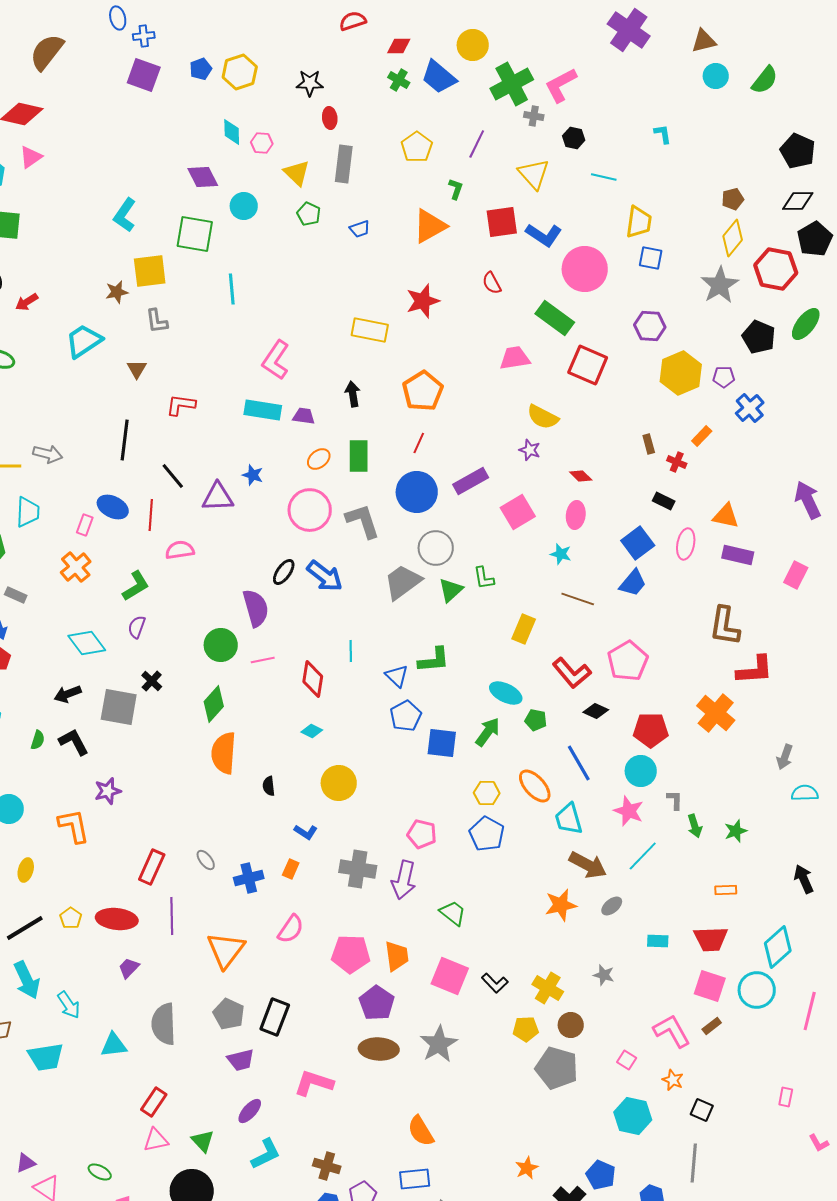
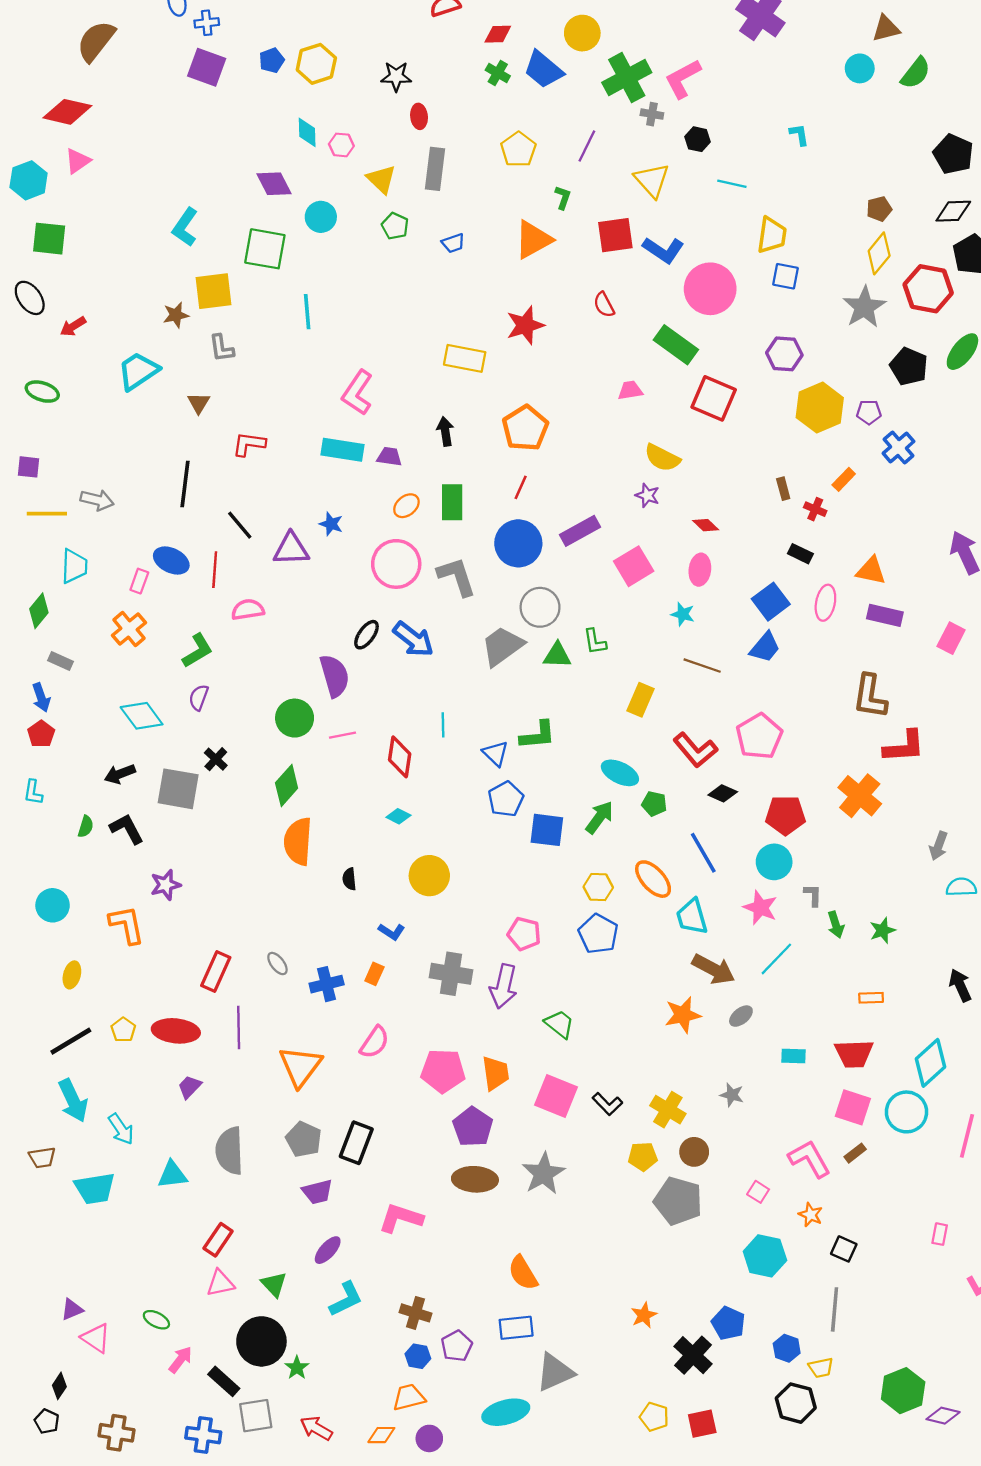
brown triangle: (704, 41) -> (886, 28), moved
pink trapezoid: (515, 358) -> (630, 390), size x0.7
green triangle: (451, 590) -> (557, 655), turned 44

